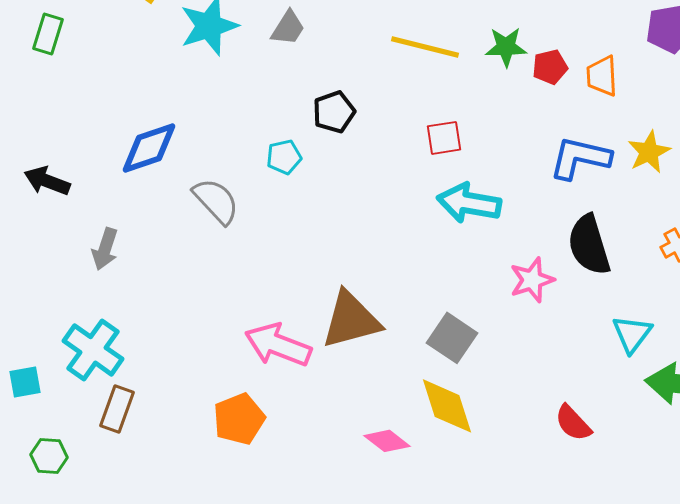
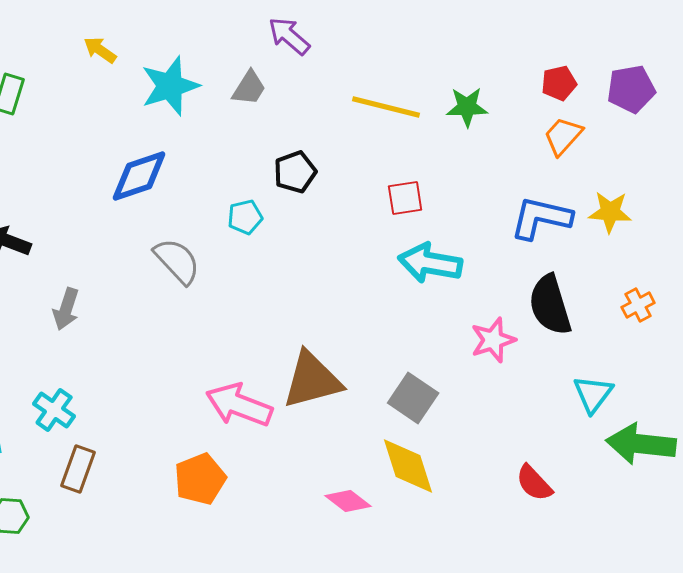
red pentagon: (550, 67) -> (559, 83), moved
orange trapezoid: (602, 76) -> (563, 136), turned 45
blue diamond: (149, 148) -> (139, 176), moved
yellow star: (649, 152) -> (610, 212), turned 30
cyan cross: (93, 350) -> (54, 410), size x0.7

